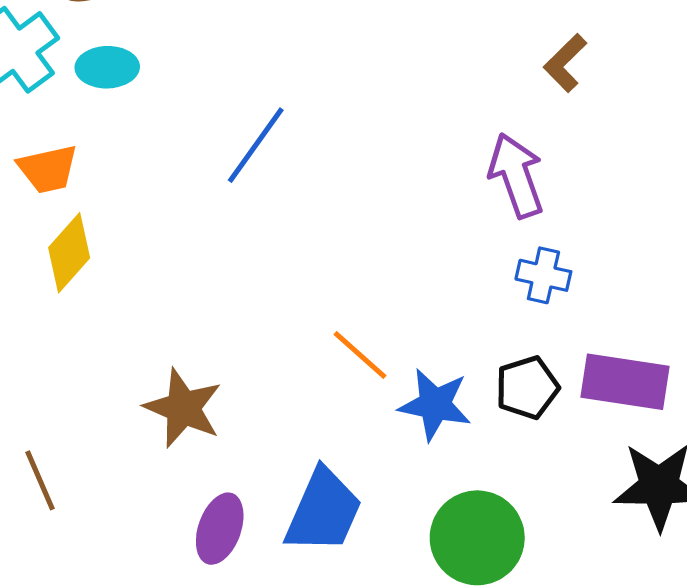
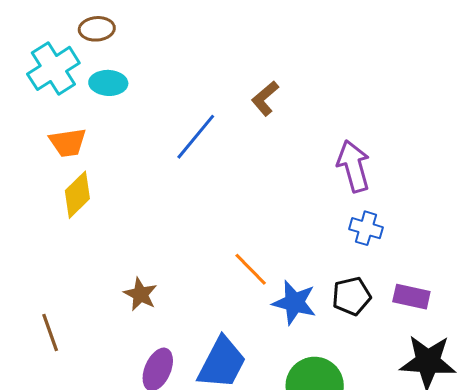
brown L-shape: (565, 63) -> (265, 98), moved
purple rectangle: (625, 382) -> (411, 297), size x0.7
brown star: (183, 408) -> (140, 294), size x0.7

